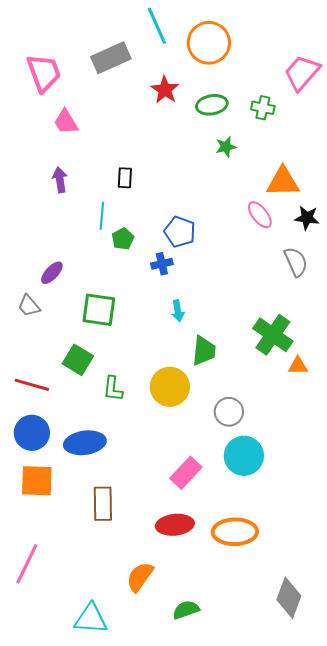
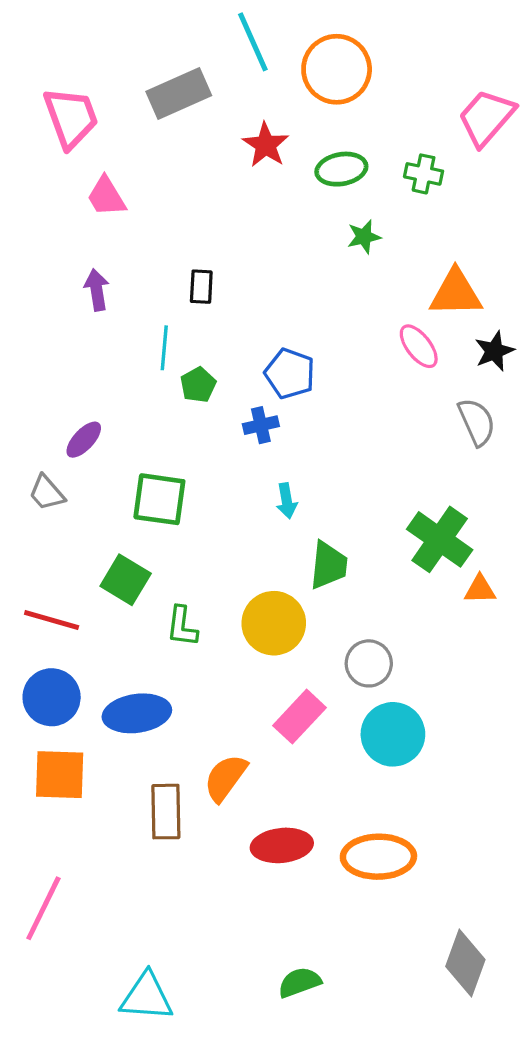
black star: (307, 218) -> (494, 351), turned -30
pink rectangle: (186, 473) -> (300, 717), moved
orange semicircle: (140, 577) -> (225, 778), moved

